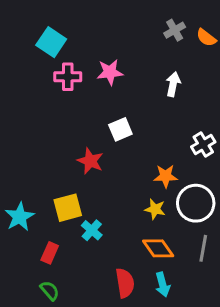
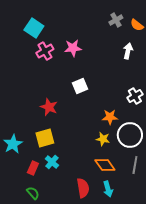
pink cross: (68, 77) -> (45, 51), turned -30
white arrow: (173, 84) -> (128, 51), moved
red star: (90, 161) -> (49, 107), moved
cyan cross: (92, 230) -> (52, 162), moved

